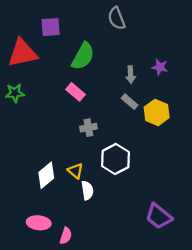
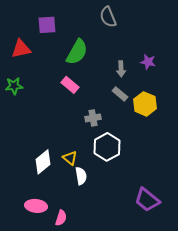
red triangle: (22, 53) -> (21, 49), size x0.7
gray cross: (88, 128) -> (93, 118), moved

